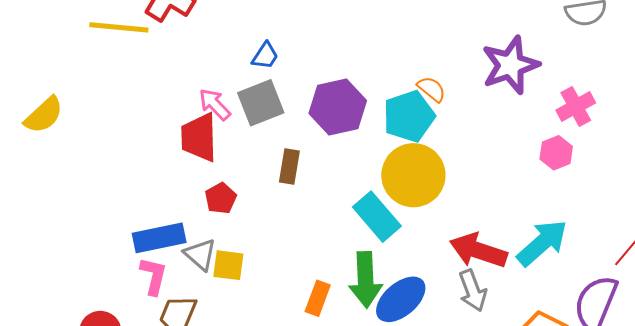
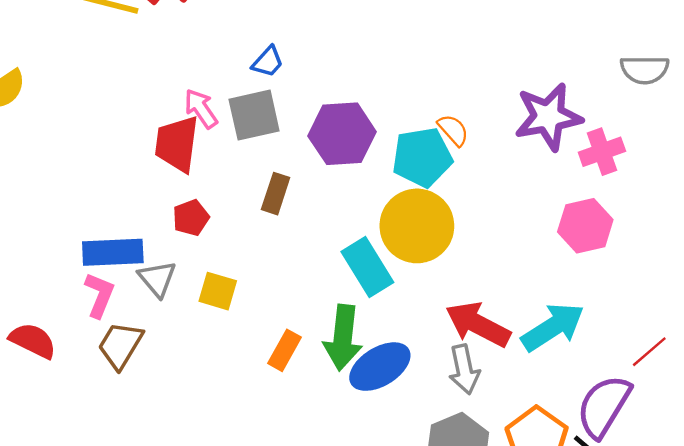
pink cross: (576, 107) -> (602, 152), moved
pink hexagon: (556, 153) -> (585, 226), size x1.4
yellow square: (228, 265) -> (218, 291), moved

